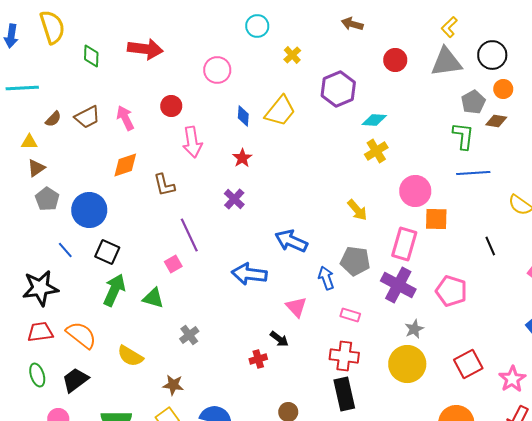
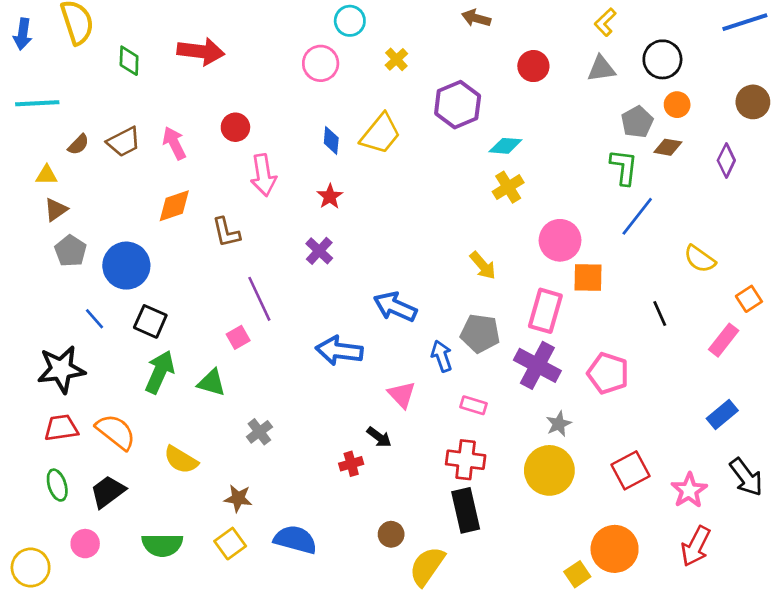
gray triangle: (446, 62) -> (601, 69), size x0.7
pink circle: (217, 70) -> (321, 63), moved
blue line: (473, 173) -> (637, 216), turned -48

